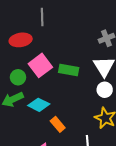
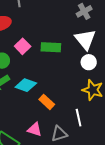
pink square: (40, 65) -> (23, 46), size x0.7

